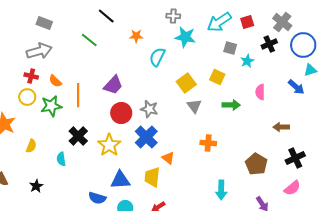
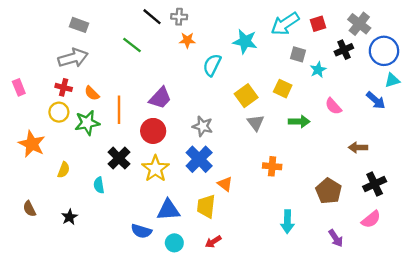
gray cross: (173, 16) -> (179, 17), moved
pink semicircle: (260, 92) -> (333, 106), turned -42
red circle: (121, 113) -> (153, 131), moved

